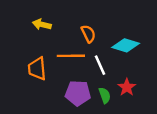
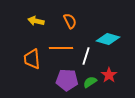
orange semicircle: (88, 34) -> (70, 21), moved
white line: (100, 65) -> (86, 56), turned 42
green semicircle: (105, 95) -> (90, 82), turned -104

